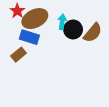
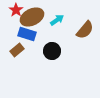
cyan arrow: (62, 22) -> (57, 20), turned 48
black circle: (73, 29) -> (52, 51), moved

